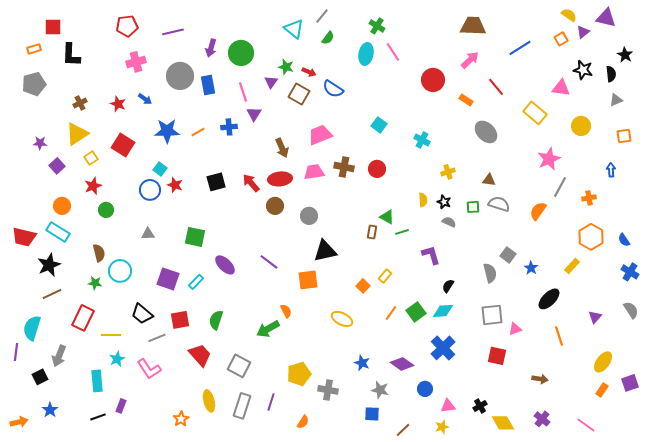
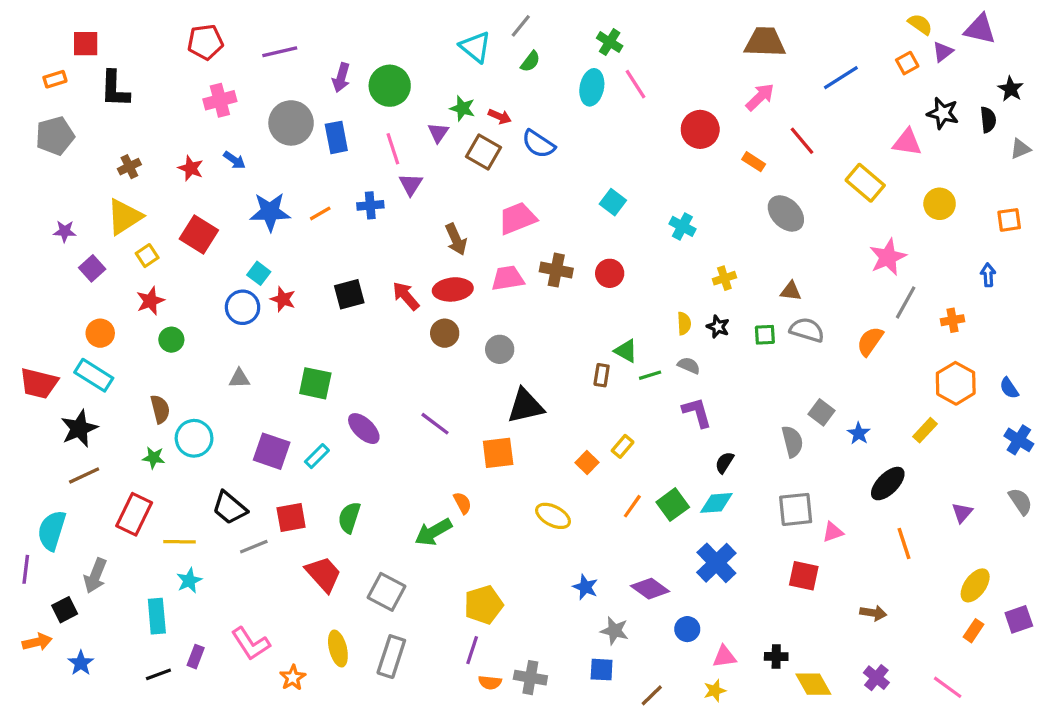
gray triangle: (616, 100) -> (1020, 149), moved
gray semicircle: (449, 222) -> (689, 365), moved
pink L-shape: (149, 369) -> (251, 644), moved
gray cross: (328, 390) -> (530, 678), moved
purple line: (271, 402) -> (472, 650), moved
black cross: (480, 406) -> (776, 657), turned 32
orange arrow: (19, 422) -> (37, 642), moved
orange semicircle: (303, 422) -> (490, 682), turned 64

